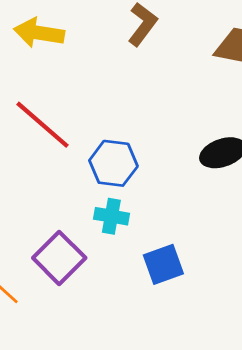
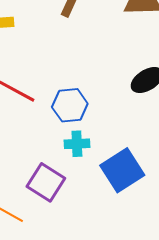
blue square: (163, 264) -> (122, 170), size x1.4

